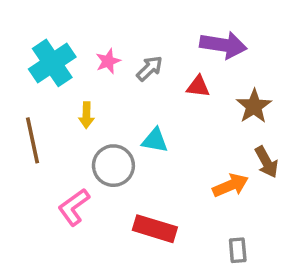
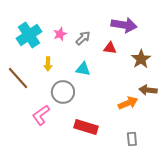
brown line: (32, 140) -> (18, 78), turned -30
cyan triangle: (155, 140) -> (83, 69), moved
brown arrow: (267, 162) -> (148, 90), turned 126

